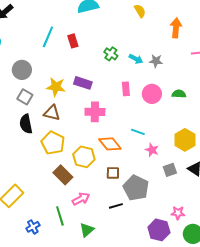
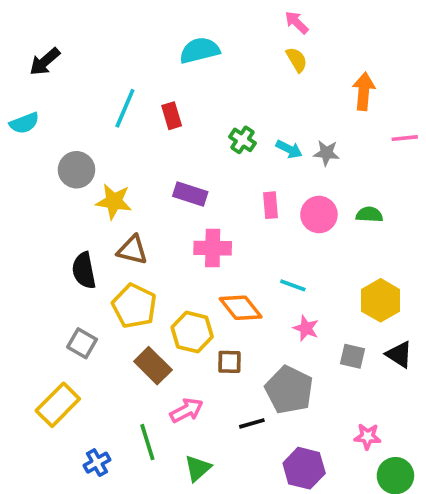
yellow star: (56, 87) -> (114, 201), moved
gray square: (25, 97) -> (82, 343), moved
pink star: (152, 150) -> (306, 328), moved
gray square: (170, 170) -> (353, 356), turned 32
brown square: (113, 173) -> (229, 362), moved
purple hexagon: (159, 230) -> (304, 468), moved

